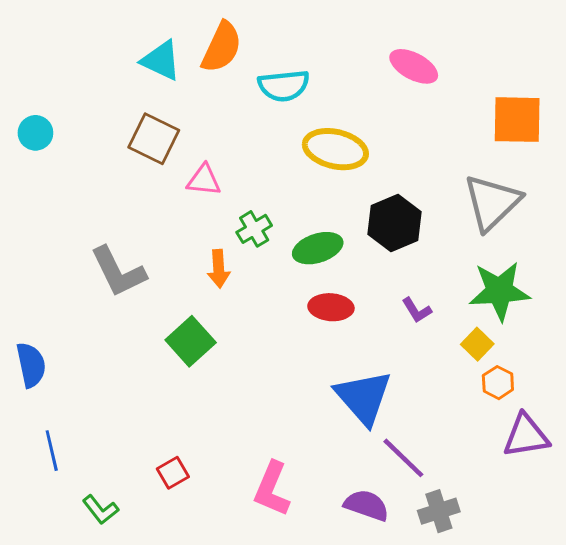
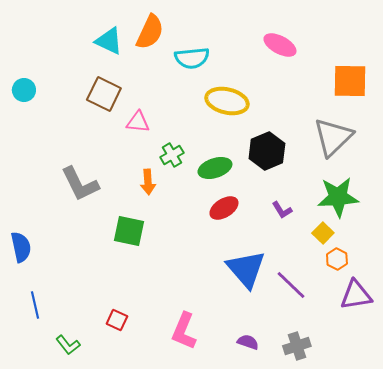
red ellipse: (331, 307) -> (224, 208), turned -36
green square: (191, 341) -> (129, 231), turned -36
purple line: (403, 458) -> (291, 285), moved
red square: (173, 473) -> (117, 320), turned -35
purple semicircle: (366, 505) -> (248, 342), size x0.7

